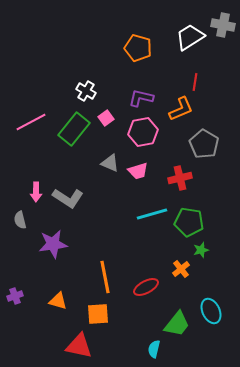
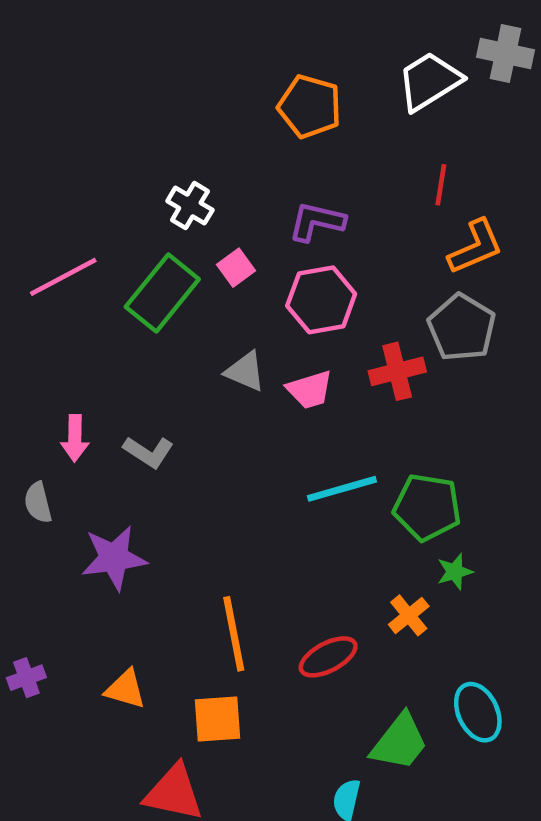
orange L-shape: (181, 109) -> (475, 247), moved
red cross: (180, 178) -> (397, 371), moved
gray L-shape: (68, 198) -> (148, 452), size x0.7

